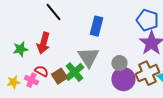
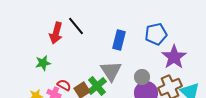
blue pentagon: (147, 20) -> (156, 34), moved, turned -30
red arrow: (43, 43) -> (56, 33), moved

